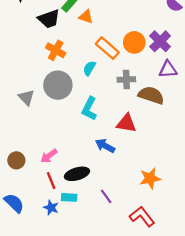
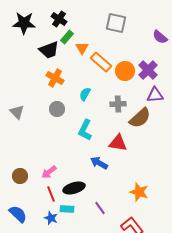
orange triangle: (86, 17) -> (82, 48), turned 40
orange rectangle: (107, 48) -> (101, 62), moved
gray circle: (58, 85) -> (57, 109), size x0.6
brown semicircle: (151, 95) -> (140, 118), turned 120
gray triangle: (26, 97) -> (17, 112), moved
orange star: (150, 178) -> (139, 192), turned 30

